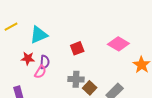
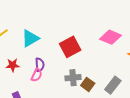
red square: (77, 48) -> (70, 47), size x1.5
red star: (28, 58) -> (13, 65), moved

